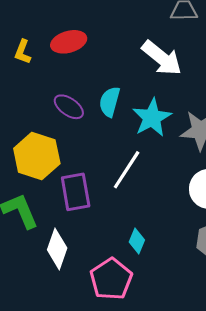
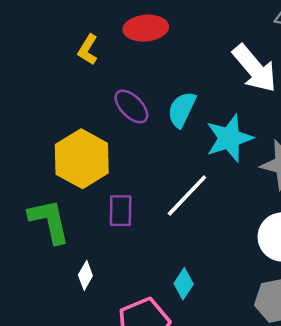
yellow L-shape: (23, 52) -> (88, 50), moved
purple rectangle: (76, 192) -> (121, 211), size x0.7
white diamond: (57, 249) -> (85, 275), size x0.6

